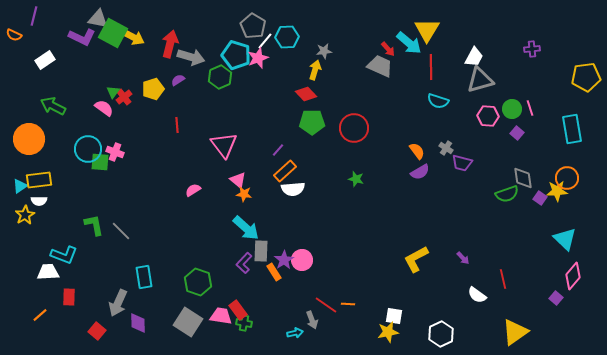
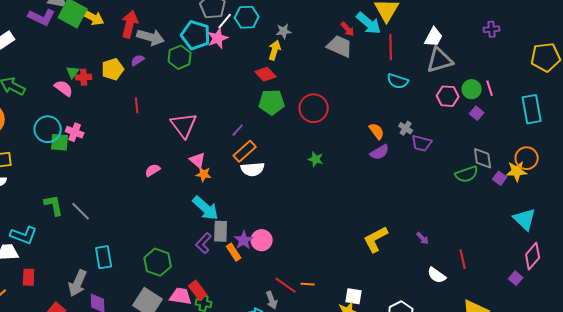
red cross: (124, 97) -> (84, 77), turned 35

